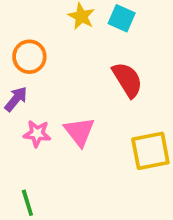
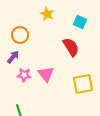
cyan square: (122, 18) -> (80, 22), moved

